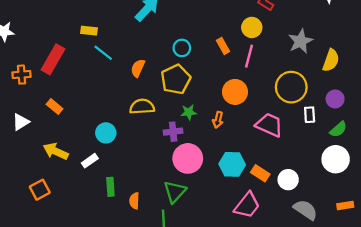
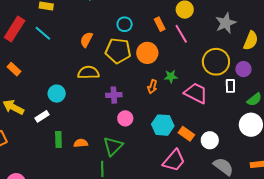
cyan line: (103, 53) -> (43, 33), moved
pink line: (249, 56) -> (181, 34), turned -48
yellow pentagon: (176, 79) -> (118, 51), turned 30
orange circle: (235, 92) -> (147, 53), moved
purple circle: (335, 99) -> (243, 69), moved
green star: (189, 112) -> (171, 77), moved
pink circle: (188, 158) -> (125, 118), size x0.6
orange semicircle: (134, 201) -> (81, 143), moved, turned 80

